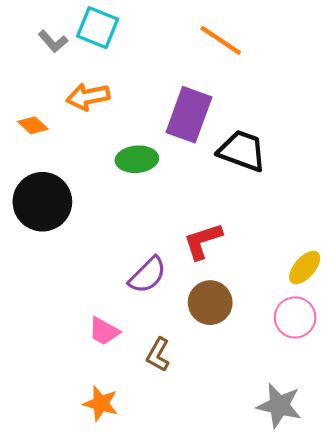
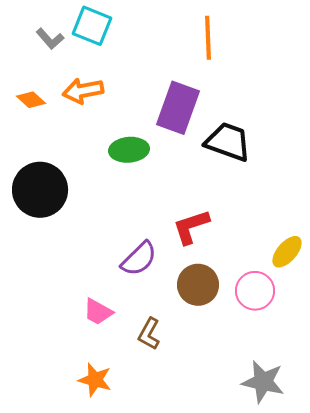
orange line: (221, 40) -> (208, 38), turned 54
orange diamond: (33, 125) -> (31, 100), moved
pink circle: (295, 317) -> (255, 291), moved

